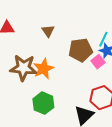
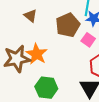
pink square: (98, 62) -> (88, 40), moved

